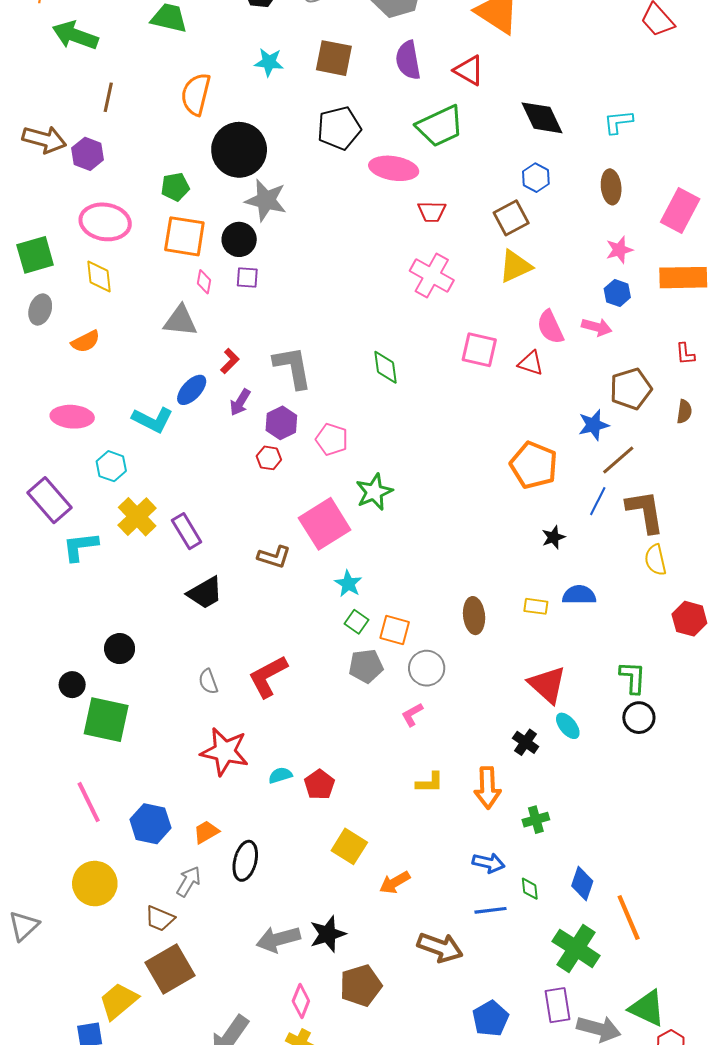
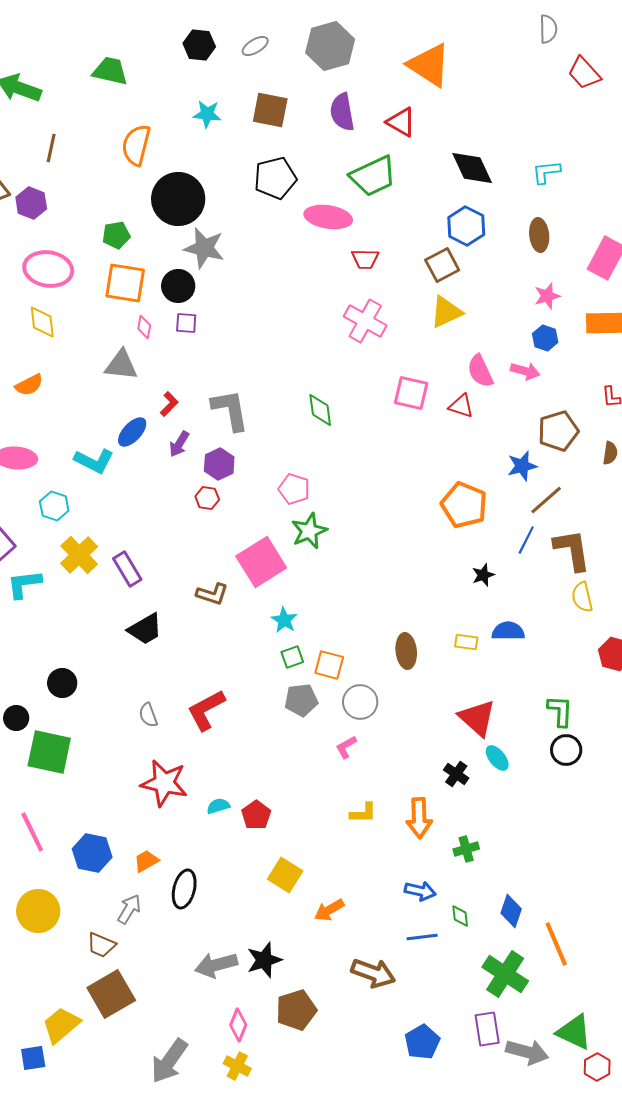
blue hexagon: (536, 178) -> (466, 226), size x1.4
pink pentagon: (332, 439) -> (294, 489), moved
green square: (357, 622) -> (292, 657), turned 35

